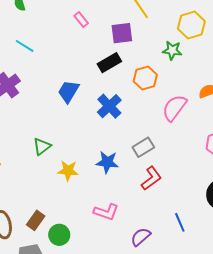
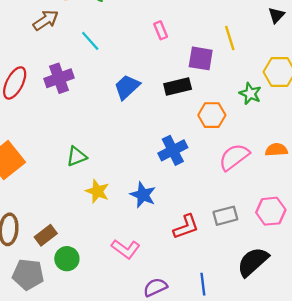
blue trapezoid: (68, 91) -> (127, 87), moved
blue cross: (109, 106) -> (173, 150), moved
gray rectangle: (143, 147) -> (225, 216), moved

